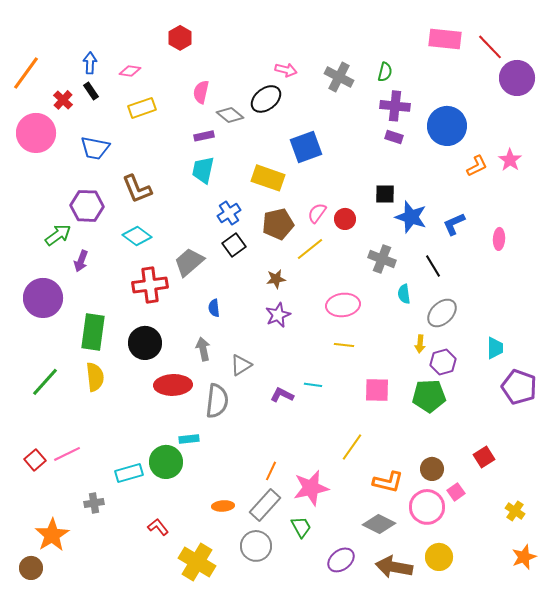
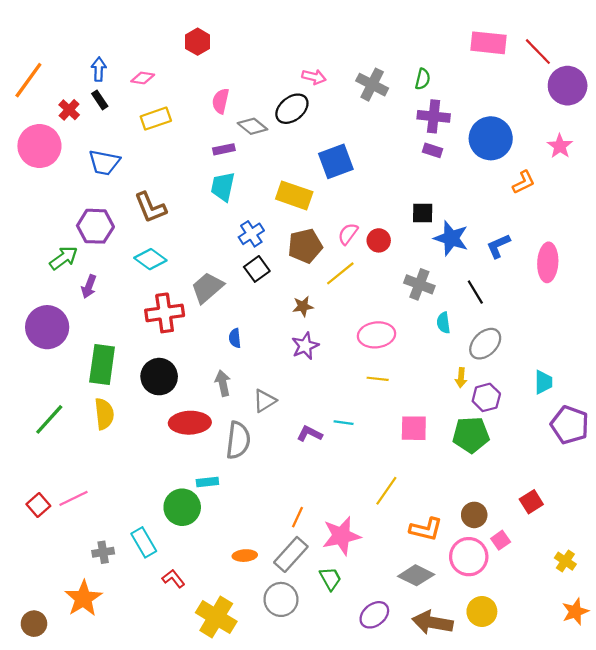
pink star: (510, 160) -> (560, 146), moved
pink ellipse: (499, 239) -> (548, 262), size x1.6
cyan rectangle: (129, 473) -> (144, 542), moved, turned 76
orange star: (52, 535) -> (83, 598), moved

